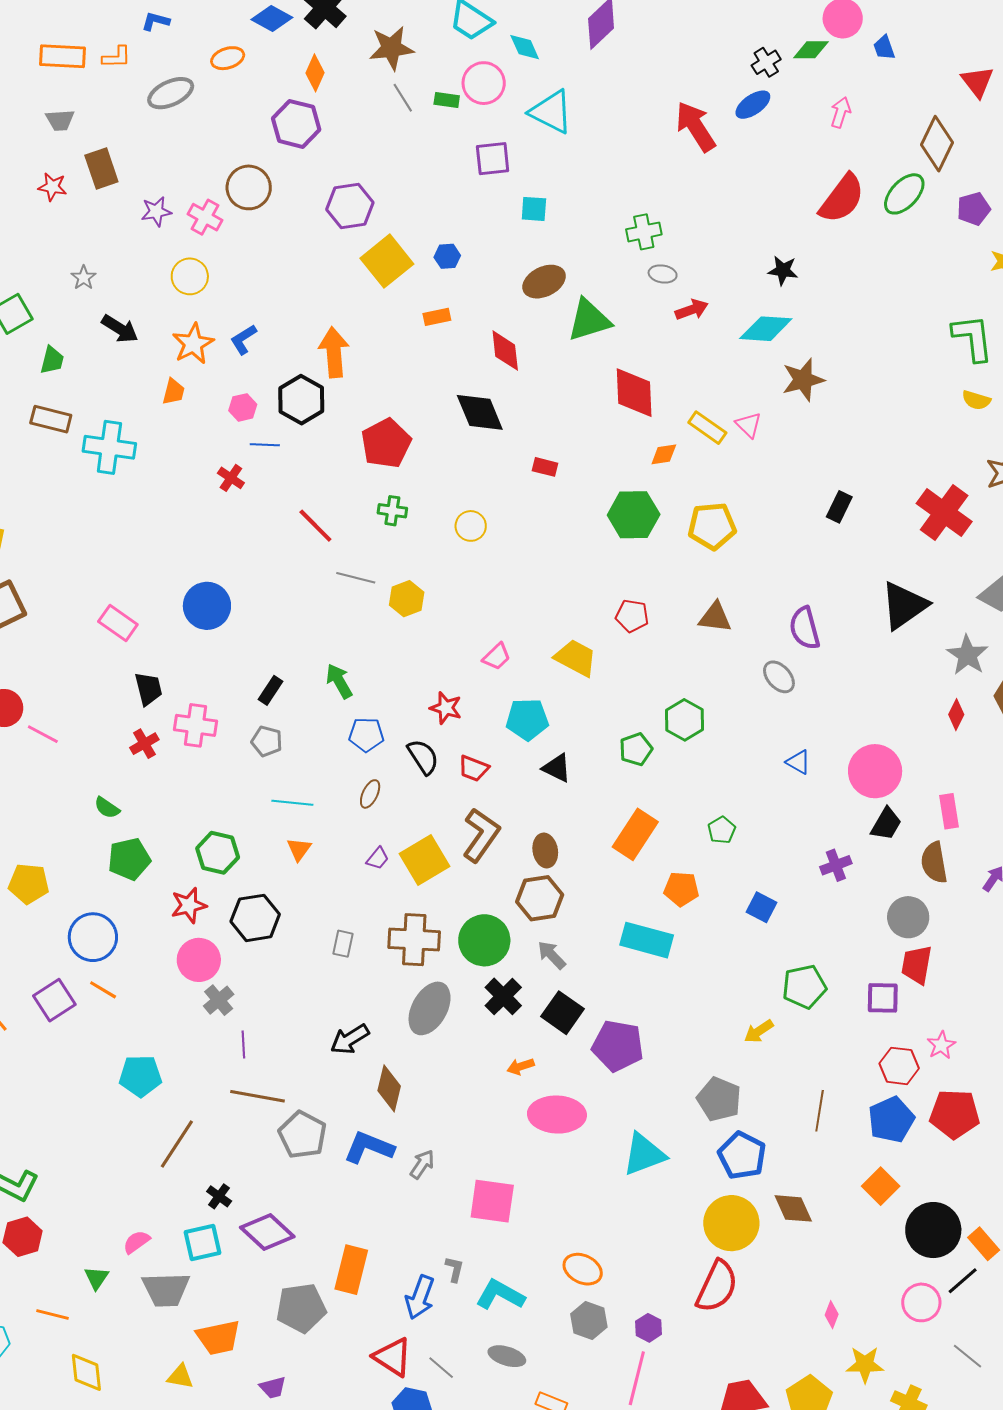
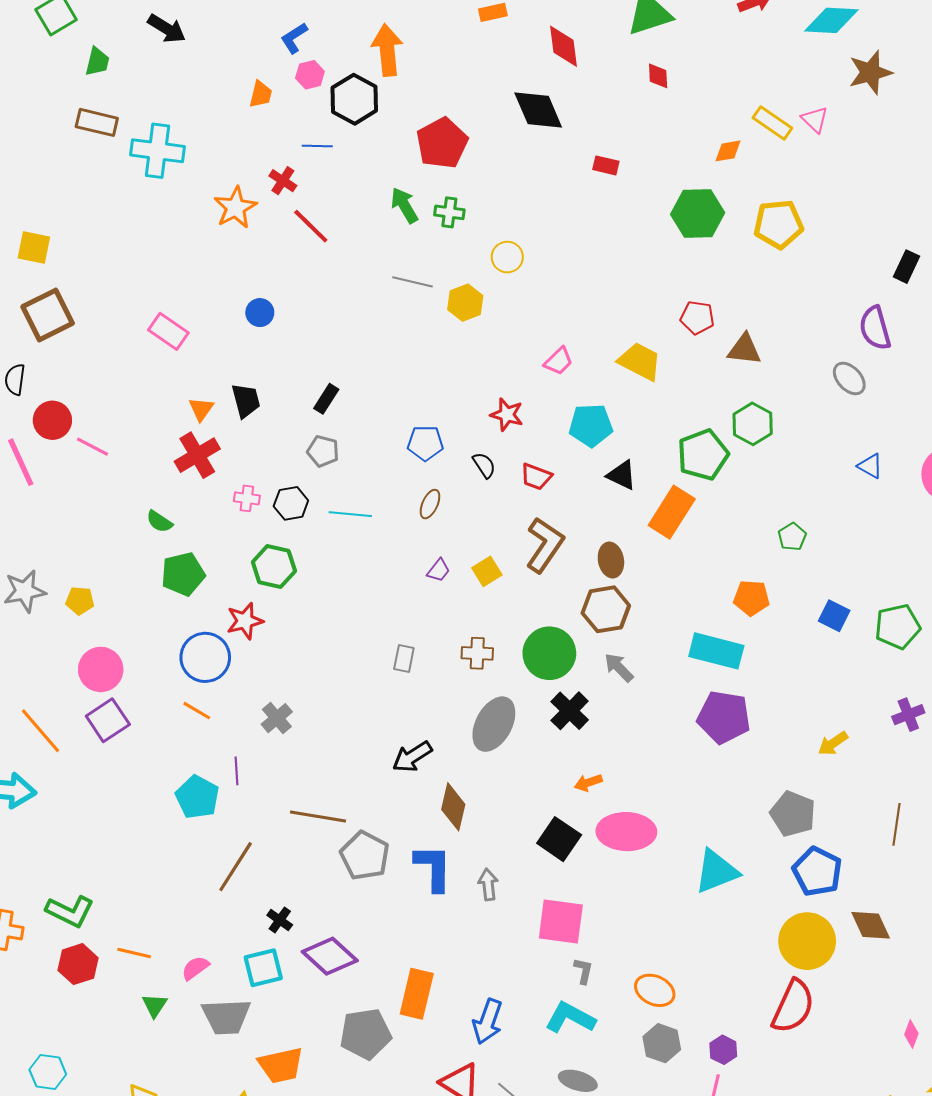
orange star: (193, 344) -> (235, 208), moved
orange trapezoid: (174, 392) -> (261, 94), moved
red diamond: (634, 393) -> (658, 76), moved, size x0.5
pink hexagon: (243, 407) -> (310, 75), moved
black rectangle: (839, 507) -> (906, 267), moved
red line: (315, 526) -> (311, 226), moved
yellow circle: (471, 526) -> (507, 257), moved
blue circle: (207, 606) -> (260, 313), size x0.6
brown triangle: (715, 617) -> (744, 349), moved
green arrow: (339, 681) -> (404, 205), moved
black trapezoid: (148, 689) -> (246, 401), moved
pink cross: (195, 725) -> (247, 498), moved, size x0.6
red cross: (144, 744) -> (197, 455), size x1.5
green pentagon: (636, 749) -> (703, 455), size x1.5
black semicircle: (423, 757) -> (484, 465), size x0.7
orange rectangle: (635, 834) -> (672, 512), moved
orange triangle: (299, 849) -> (201, 409), moved
yellow square: (425, 860) -> (487, 571), size x0.6
purple cross: (836, 865) -> (908, 715), moved
yellow pentagon: (29, 884) -> (80, 601), size x0.7
black hexagon: (255, 918) -> (291, 503), moved, size x0.7
blue circle: (93, 937) -> (205, 657), moved
brown cross: (414, 940) -> (477, 653), size x0.6
pink circle: (199, 960) -> (101, 669), moved
green pentagon: (804, 987) -> (898, 627), moved
orange line: (103, 990) -> (197, 711), moved
black square: (563, 1013) -> (559, 839), moved
purple line: (243, 1044) -> (236, 771), moved
purple pentagon: (618, 1046) -> (724, 717), moved
cyan pentagon: (140, 1076) -> (197, 797), turned 30
blue L-shape: (369, 1147) -> (433, 868), turned 69
gray arrow: (422, 1164) -> (488, 884), turned -40
gray L-shape: (454, 1269) -> (583, 971), moved
orange line: (52, 1315) -> (134, 953), moved

